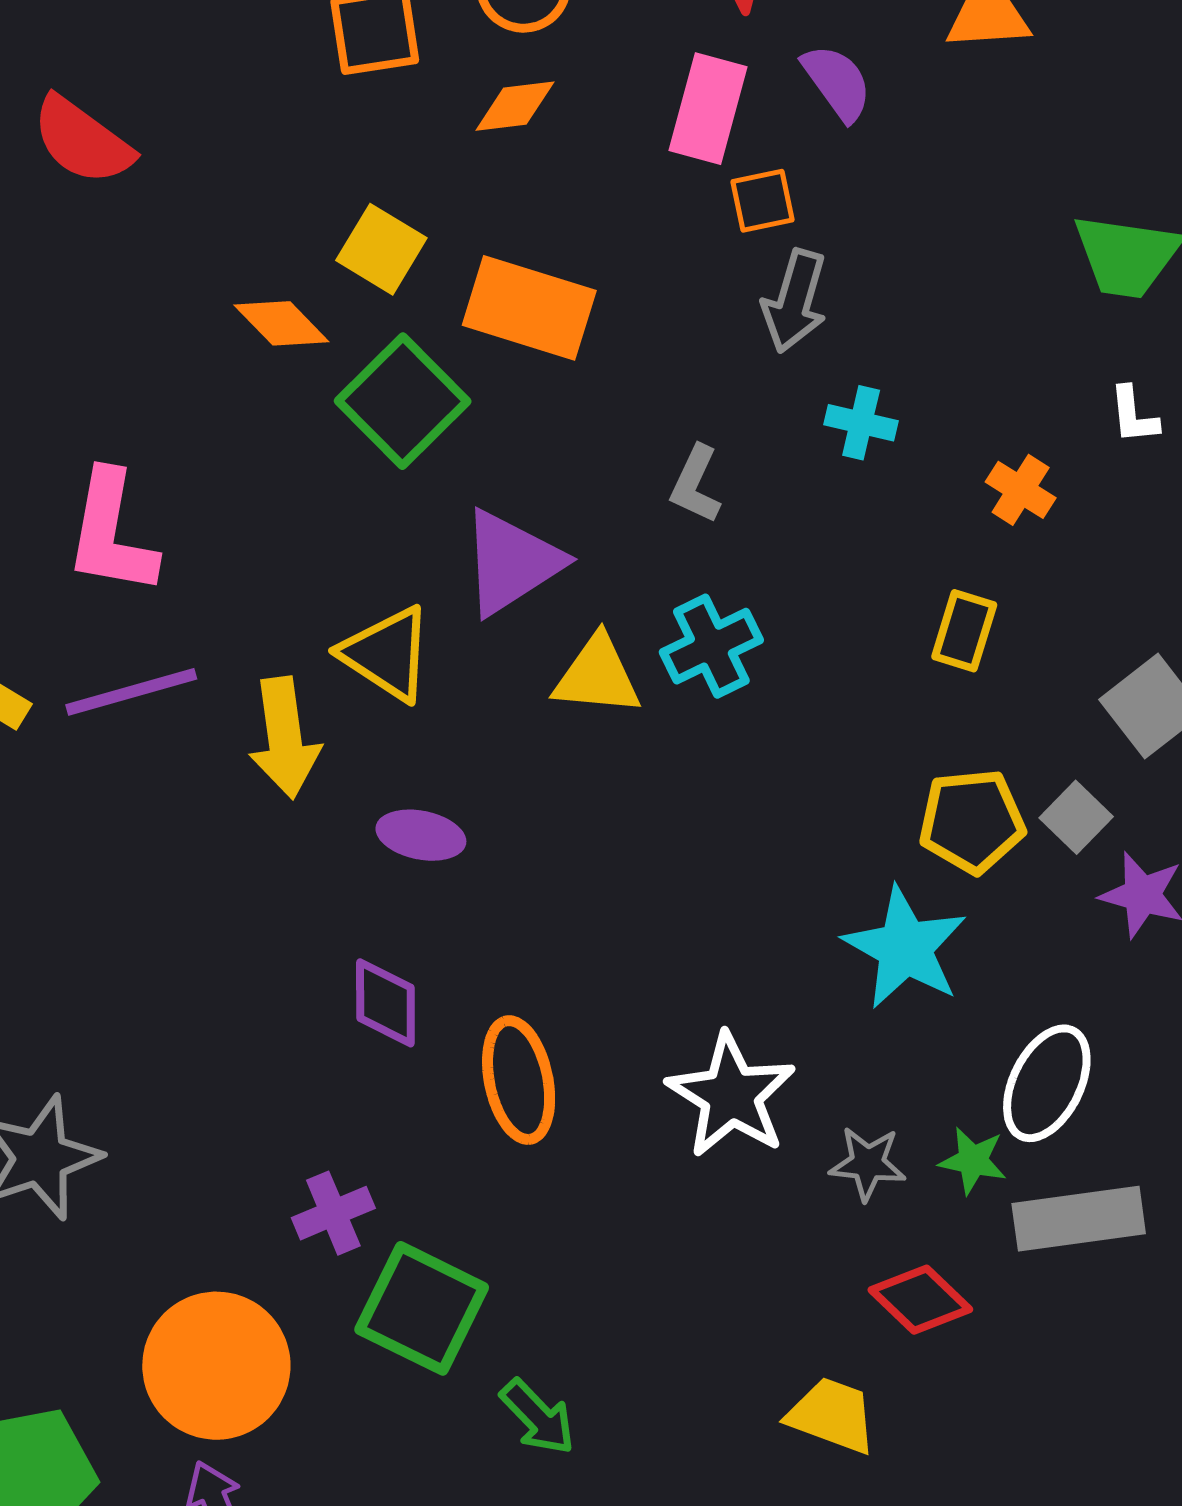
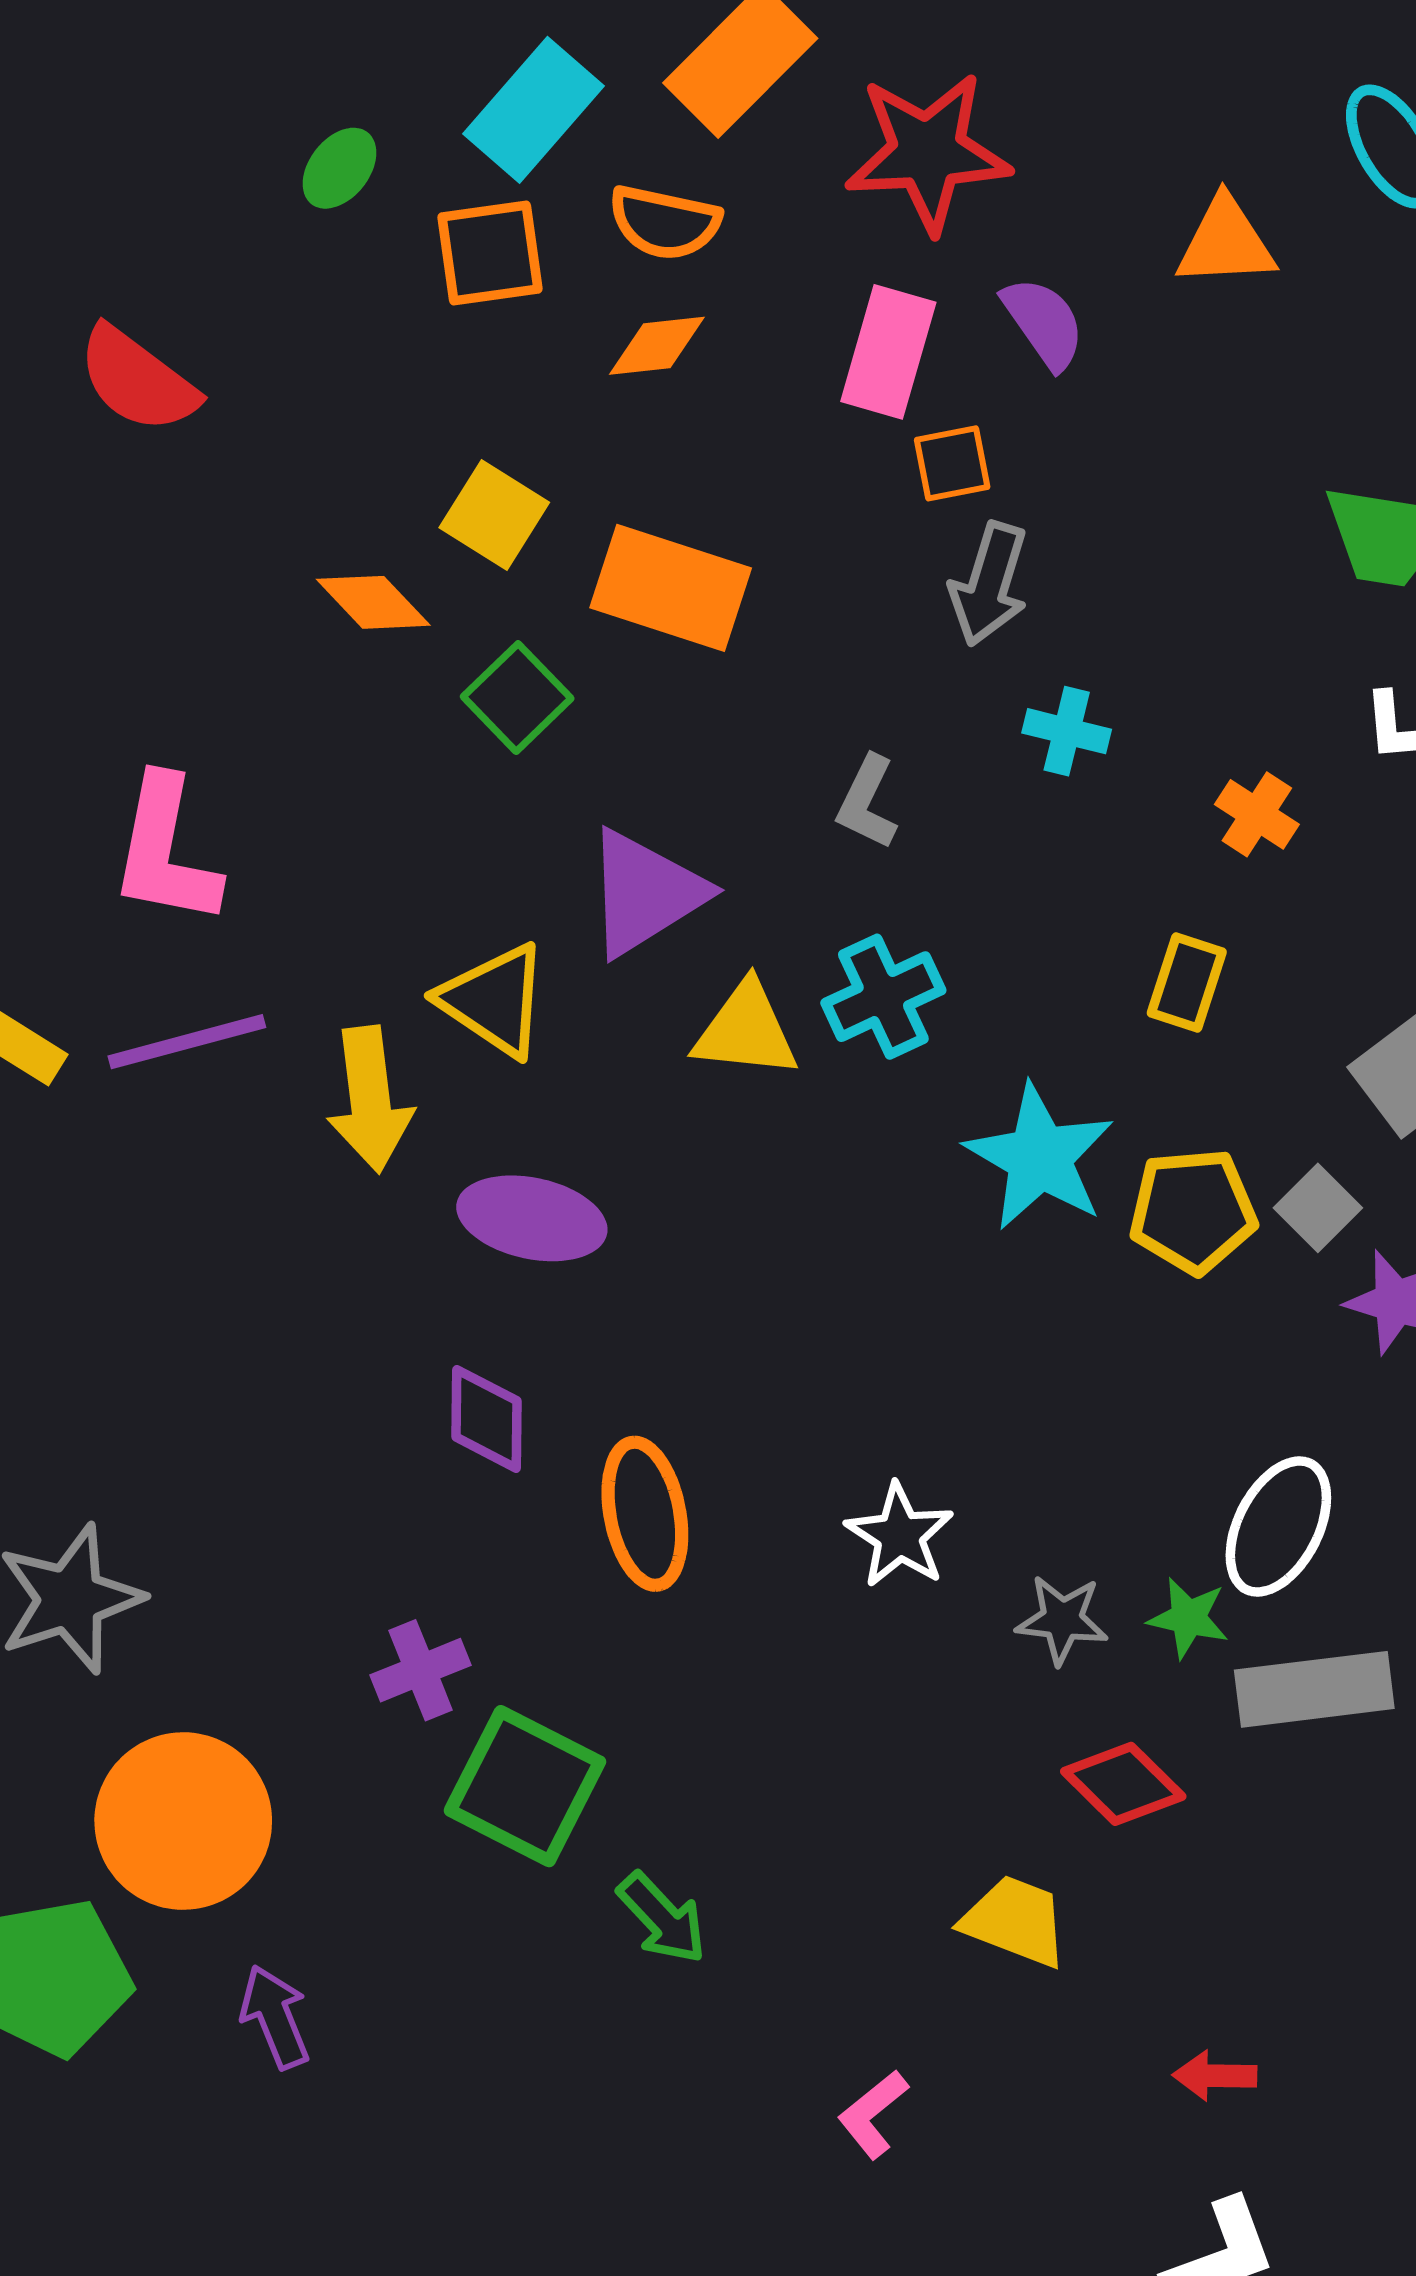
green square: (403, 401) -> (517, 698), size x0.7
purple ellipse: (421, 835) -> (532, 1218), size x1.4
cyan star: (905, 948) -> (1040, 1157), moved
white star: (731, 1095) -> (900, 1535), size x0.7
orange circle: (216, 1366) -> (183, 1821), moved

